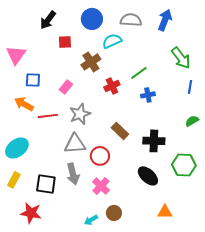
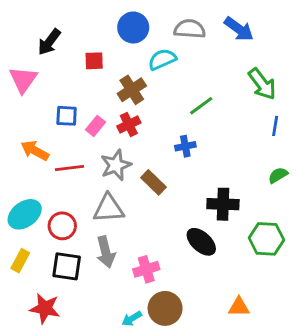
black arrow: (48, 20) -> (49, 42), moved
blue arrow: (165, 20) -> (239, 29), turned 105
blue square: (33, 80) -> (67, 116), moved
red cross: (112, 86) -> (129, 125), moved
blue cross: (148, 95) -> (185, 146), moved
brown rectangle: (120, 131) -> (153, 182), moved
red circle: (100, 156) -> (62, 226), moved
black ellipse: (148, 176) -> (201, 242), moved
pink cross: (101, 186) -> (146, 269), turned 30
brown circle: (114, 213) -> (165, 308), size x1.5

